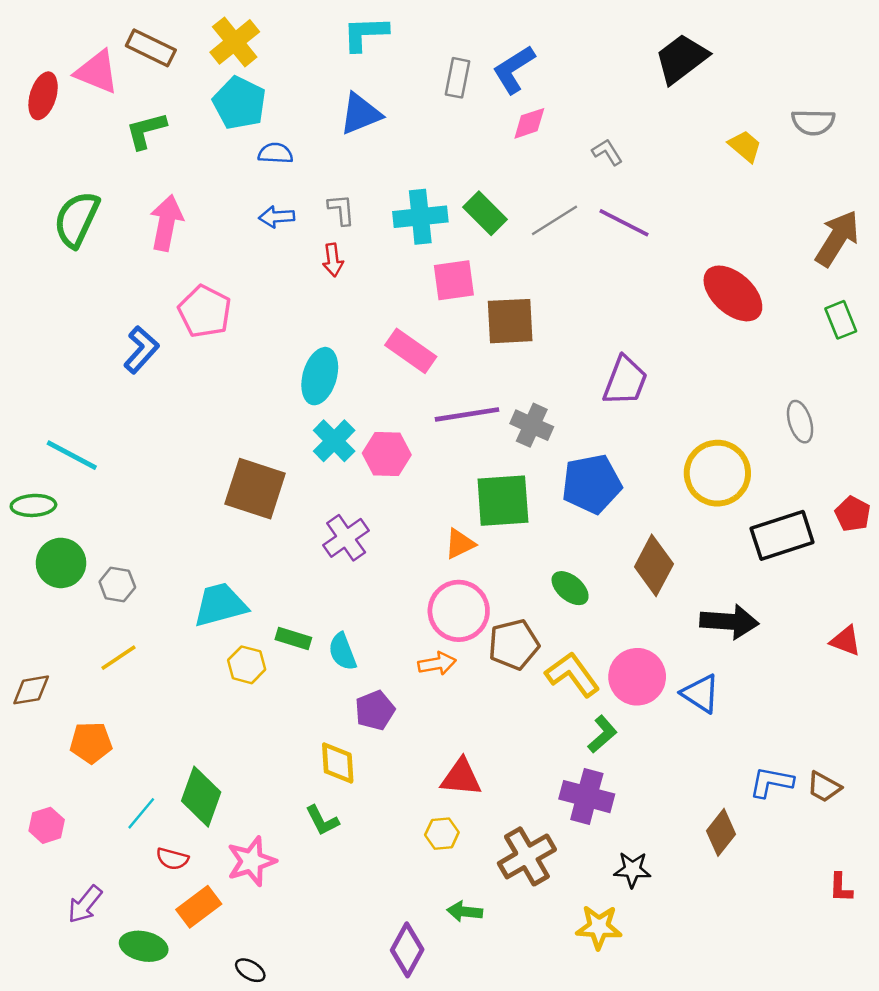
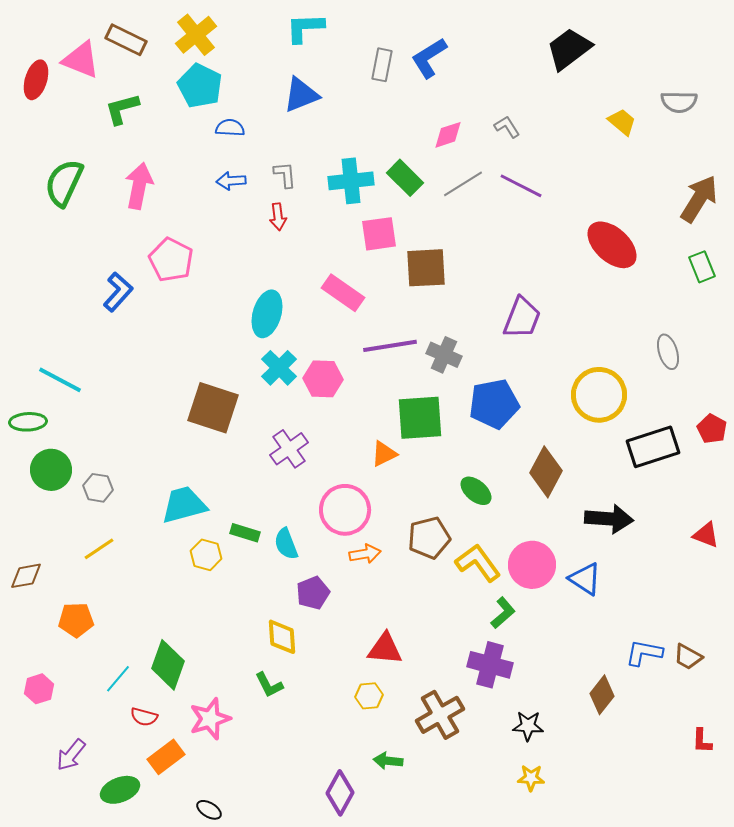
pink diamond: (529, 123) -> (448, 135), moved
pink circle: (459, 611) -> (345, 510), moved
yellow star: (599, 927) -> (531, 778), moved, size x0.7
green ellipse: (144, 946) -> (120, 790), turned -33

